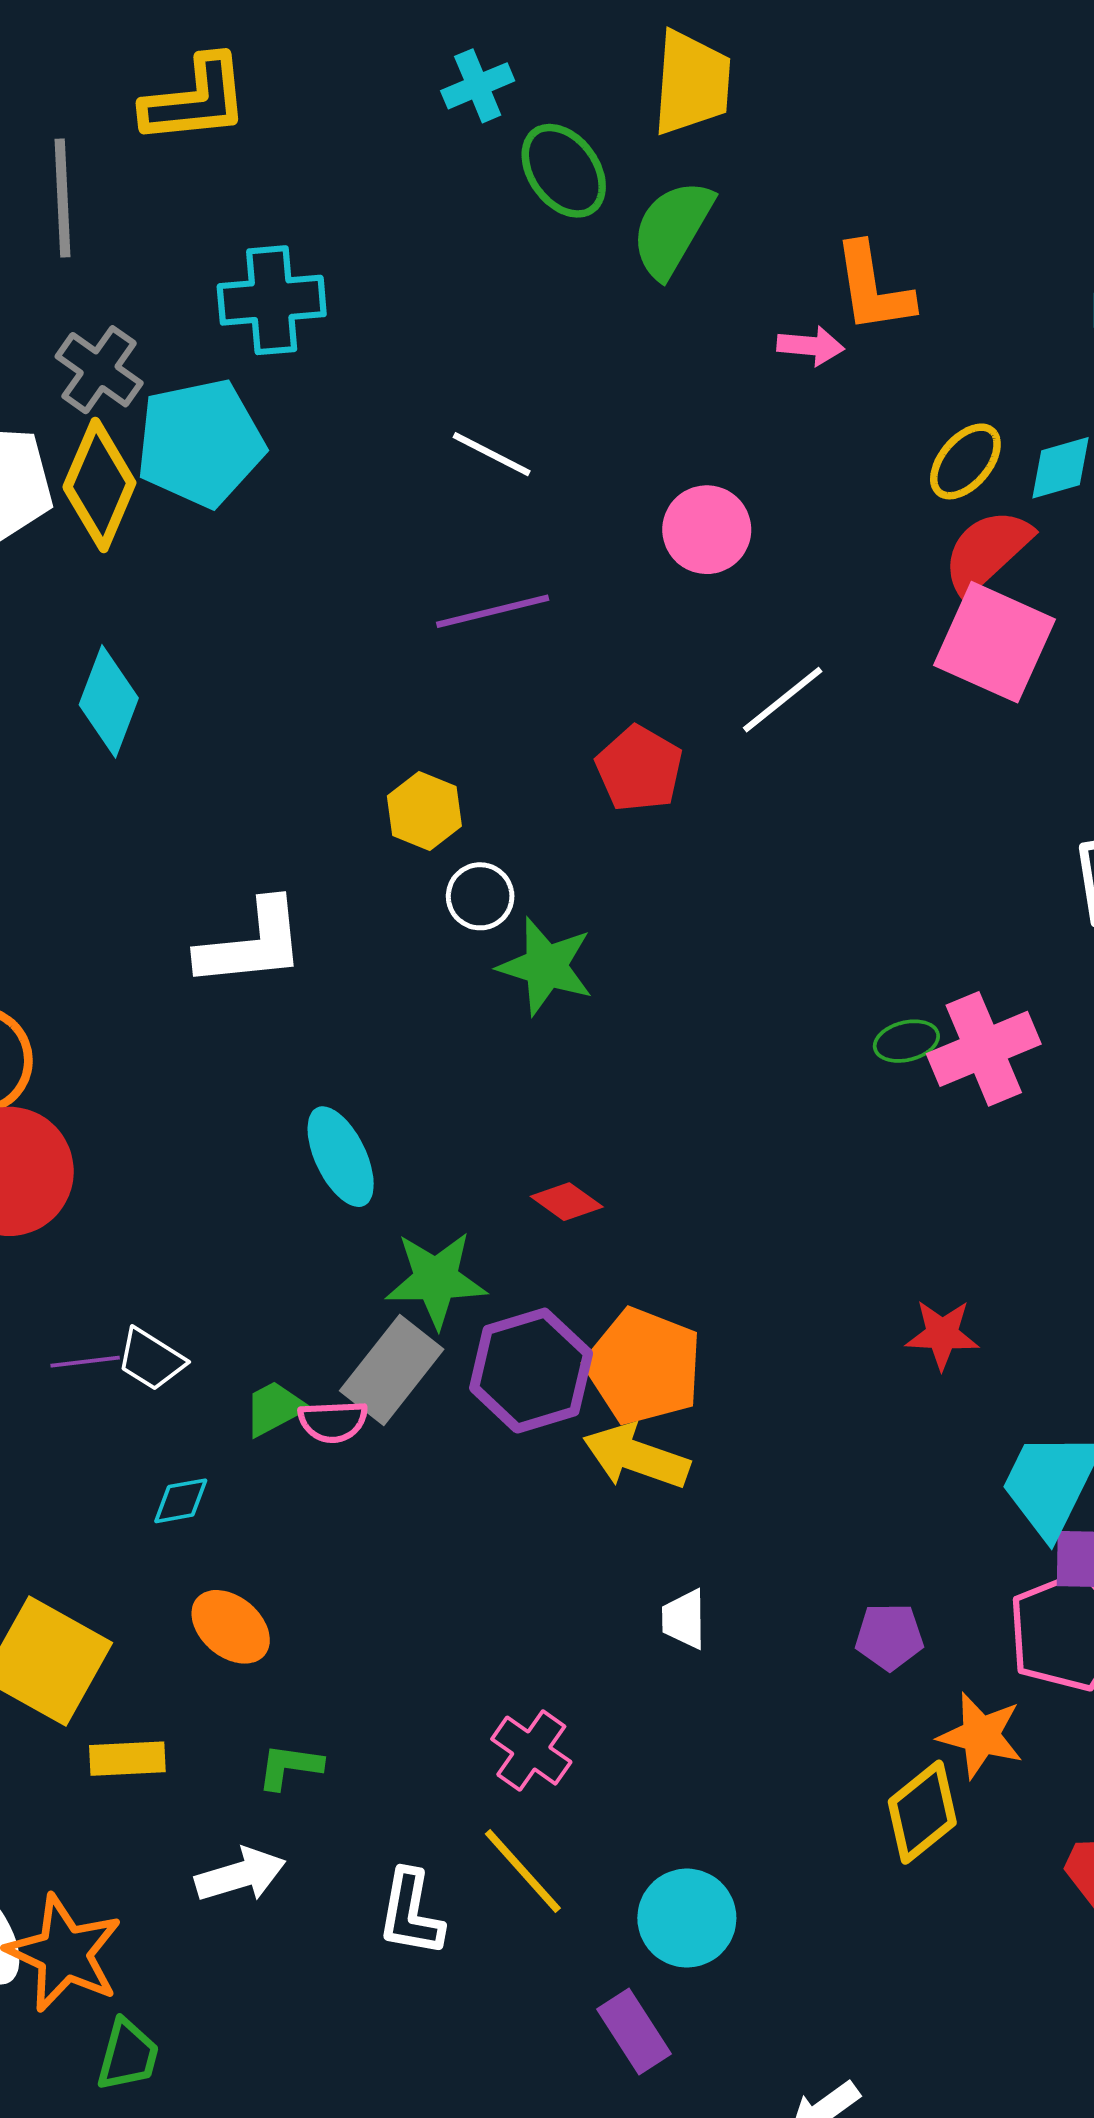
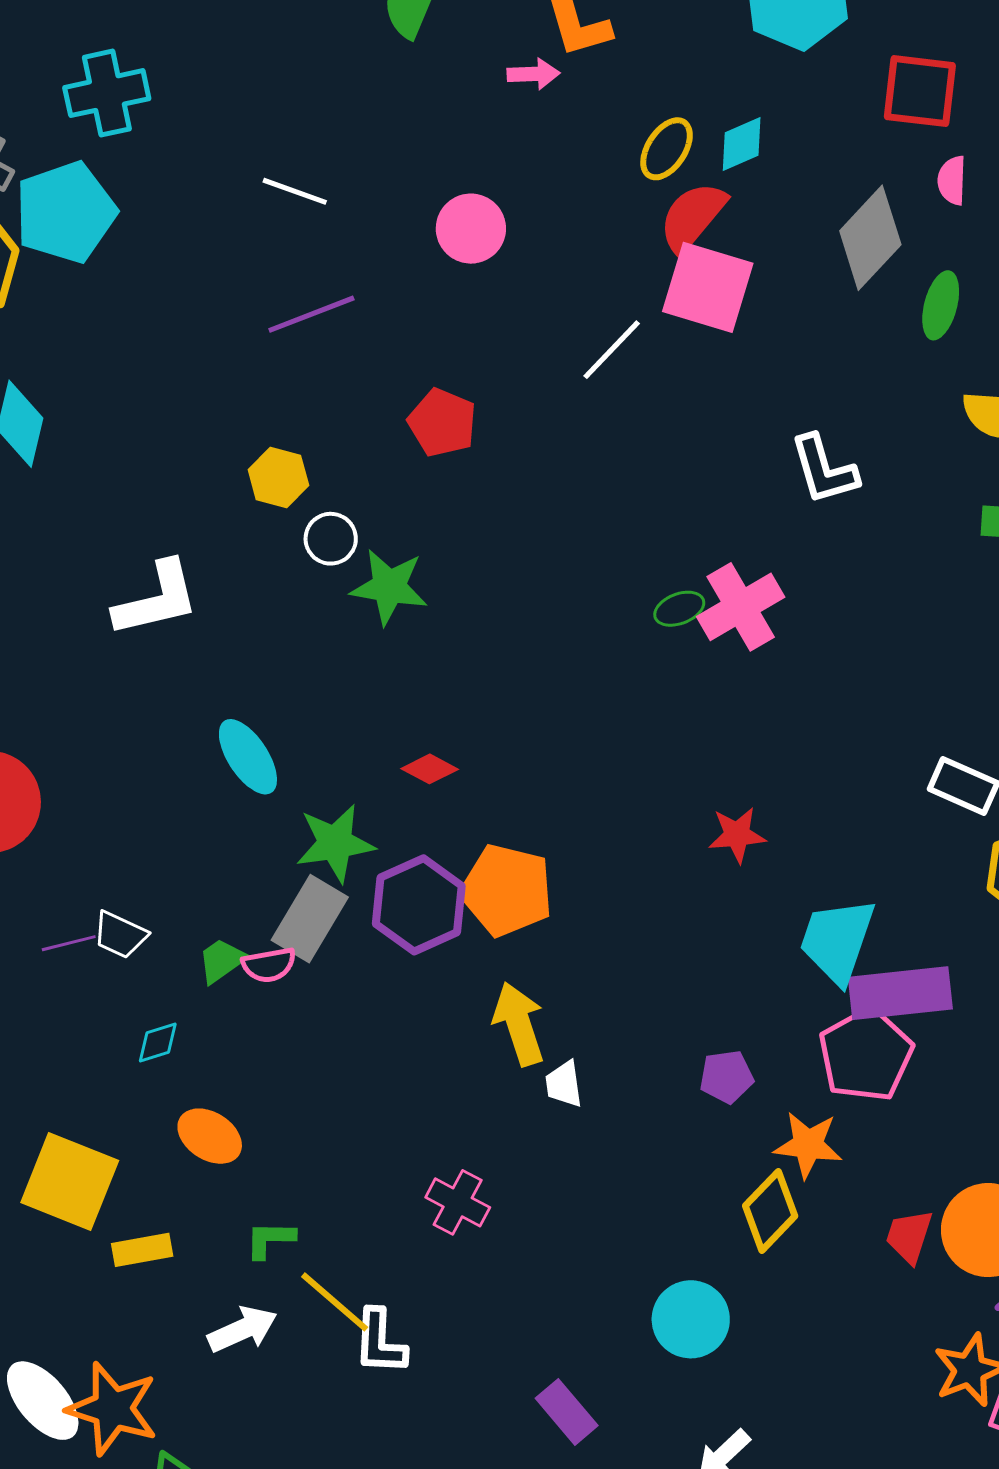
white line: (783, 700) -> (612, 350), moved
yellow arrow: (636, 1456) -> (519, 1024), moved, turned 60
yellow line: (523, 1871) -> (335, 1302), moved
cyan circle: (687, 1918) -> (691, 1319), moved

